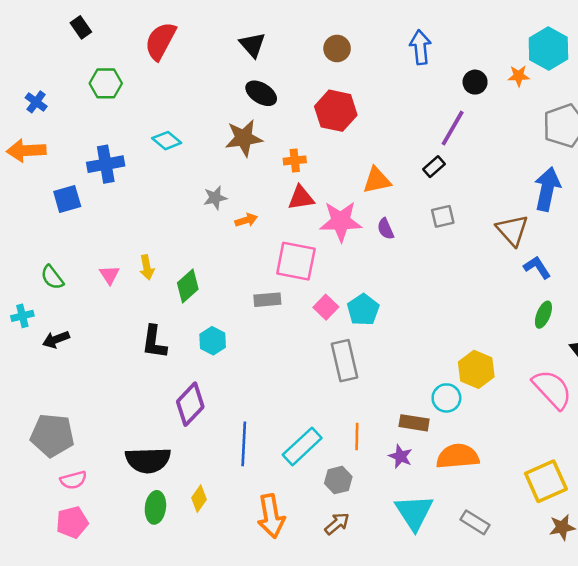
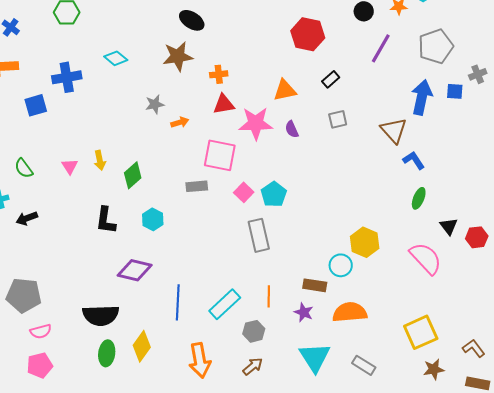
red hexagon: (336, 111) -> (308, 34), moved
purple line: (453, 128) -> (381, 48), moved
purple diamond: (190, 404) -> (135, 270), turned 60
yellow diamond: (199, 499) -> (142, 346), size x1.4

